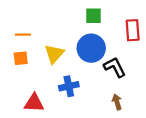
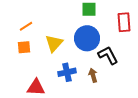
orange line: (23, 35) -> (26, 26), turned -32
brown arrow: (117, 102) -> (93, 75), moved

